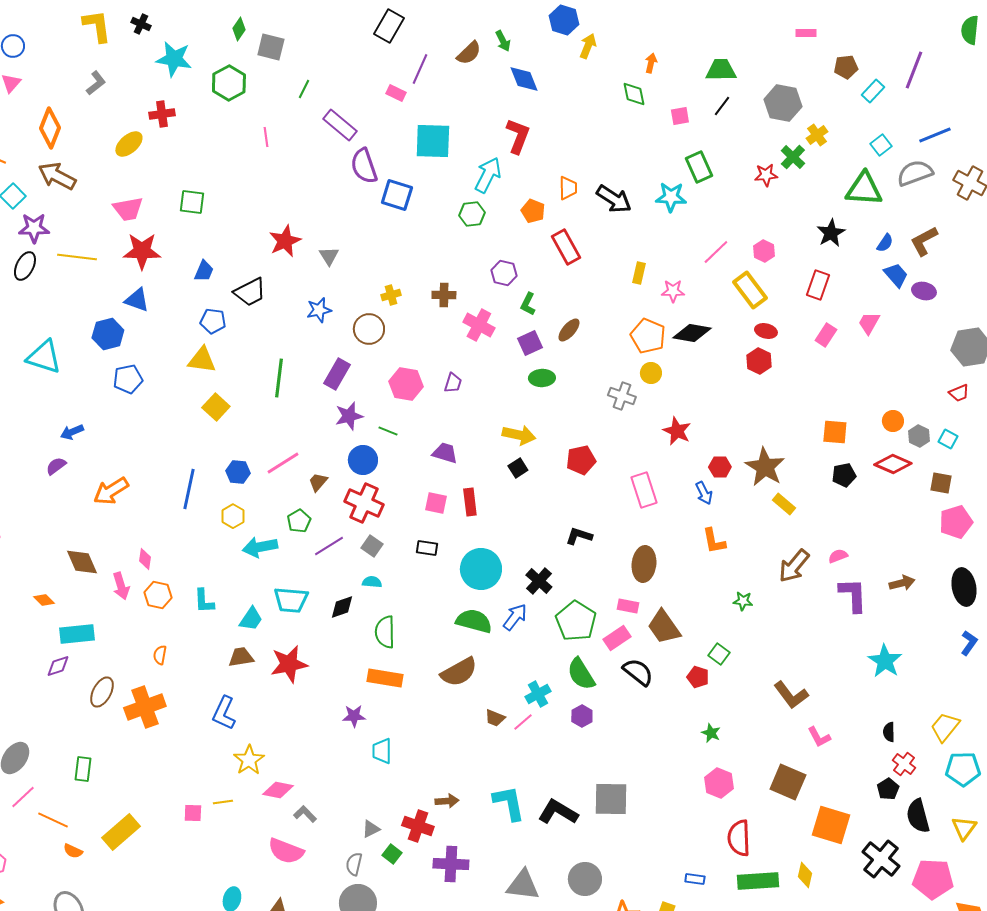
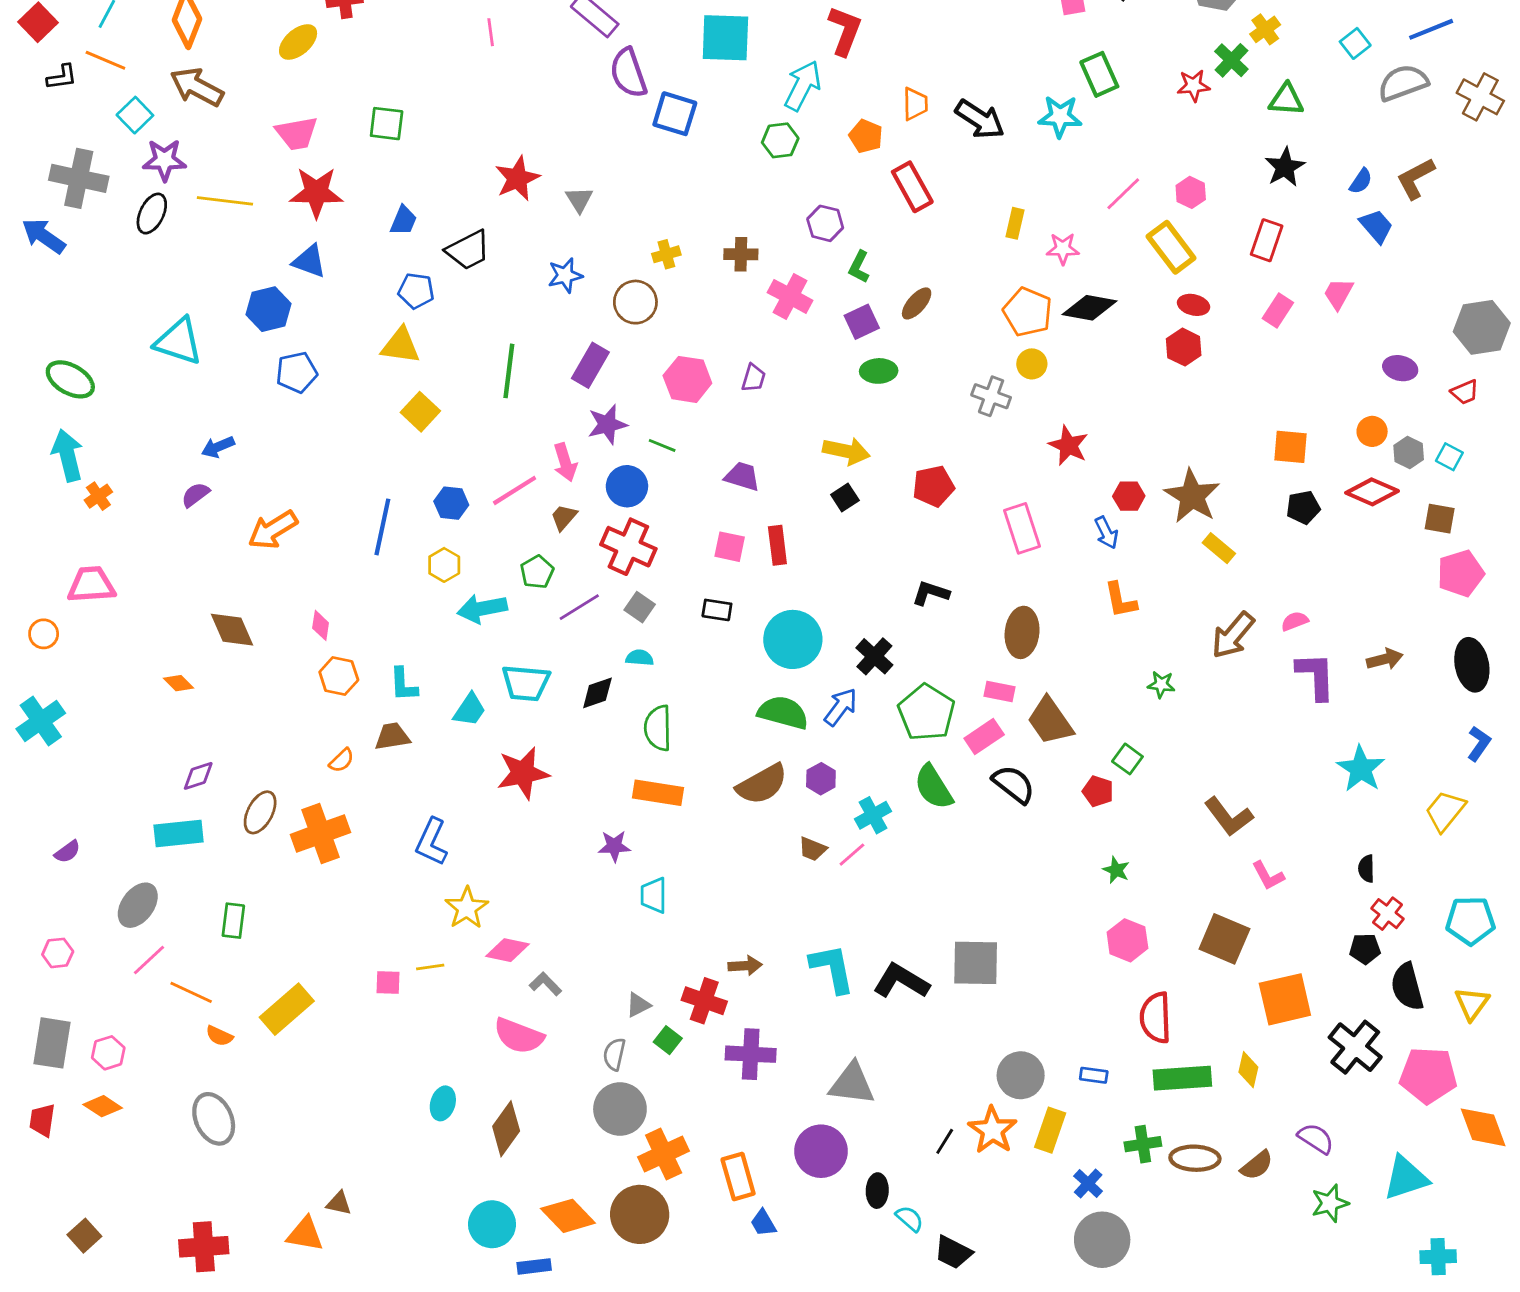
green triangle: (864, 189) -> (1286, 100), moved, size x0.7
purple ellipse: (924, 291) -> (1400, 368), moved
pink arrow: (121, 586) -> (565, 462), moved
cyan rectangle: (77, 634) -> (179, 833), moved
orange semicircle: (160, 655) -> (342, 760), turned -144
brown trapezoid: (241, 657) -> (392, 736), moved
purple hexagon: (582, 716) -> (821, 779), moved
yellow trapezoid: (945, 727) -> (1445, 811), moved
black pentagon: (888, 789) -> (1365, 949), turned 30
orange square: (831, 825) -> (1285, 999), turned -30
gray circle: (585, 879) -> (1021, 1075), moved

